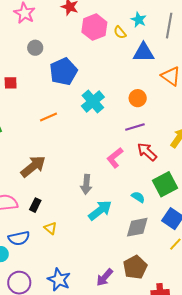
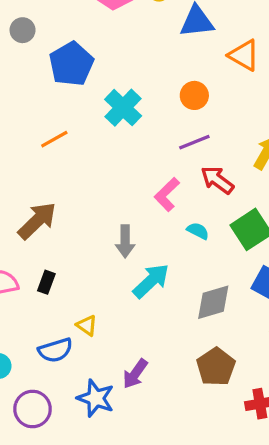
cyan semicircle: (138, 197) -> (198, 231), moved
yellow triangle: (50, 228) -> (87, 325), moved
blue semicircle: (19, 238) -> (55, 350), moved
purple arrow: (105, 277) -> (135, 374), moved

